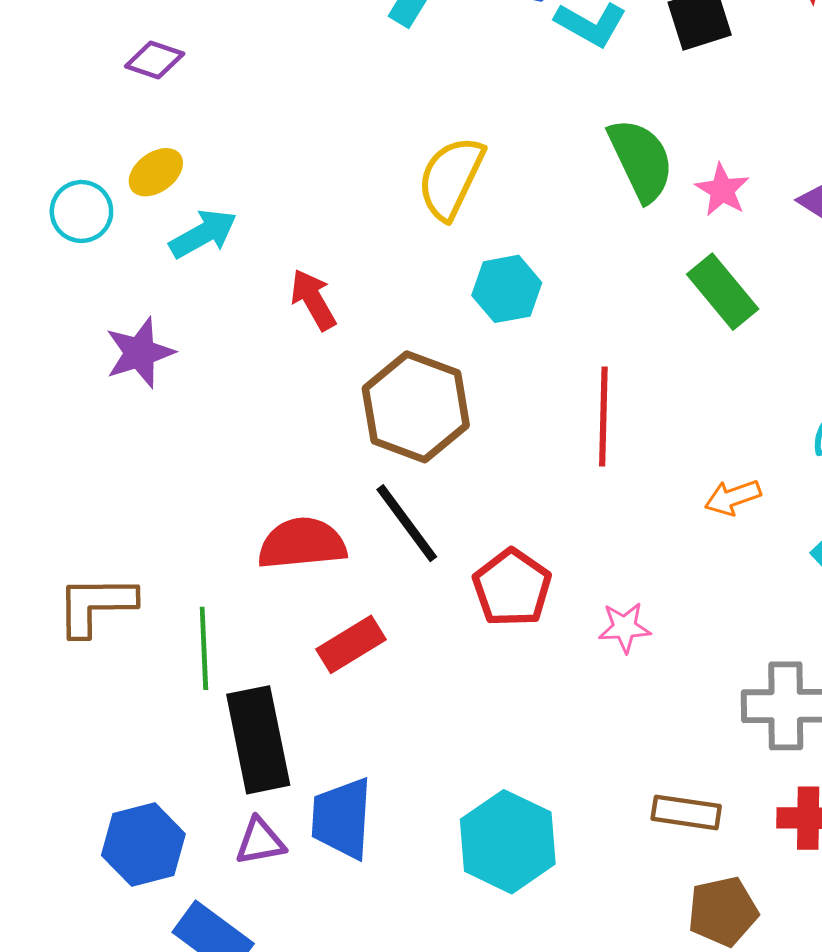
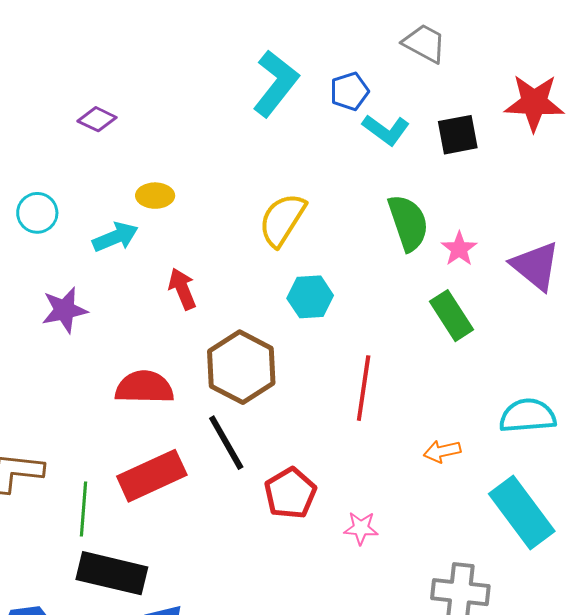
yellow ellipse: (156, 172) -> (155, 196), moved, turned 30
red semicircle: (302, 543) -> (144, 387), moved
red rectangle: (351, 644) -> (152, 476), moved, size x1.5
black rectangle: (258, 740) -> (112, 573), turned -72

